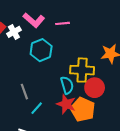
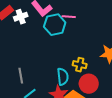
cyan hexagon: (41, 50) -> (55, 25), moved
yellow cross: (82, 70) -> (80, 65), size x0.6

